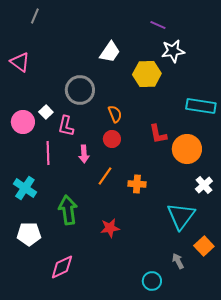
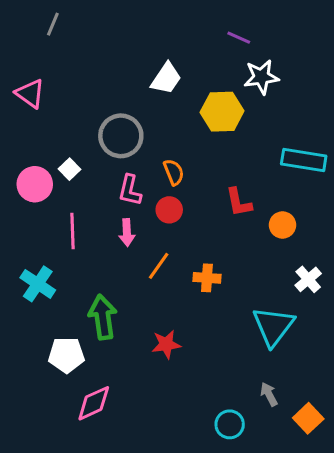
pink L-shape: (66, 126) -> (130, 190), moved
orange circle: (187, 149) -> (282, 225), size x0.6
white pentagon: (29, 234) -> (66, 355), moved
orange square: (204, 246) -> (308, 418), moved

